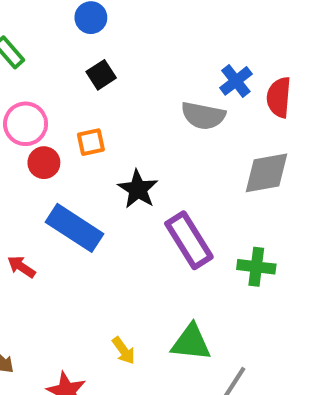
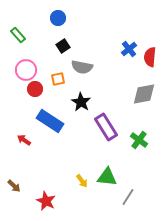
gray semicircle: (203, 116) -> (82, 67), moved
green cross: (256, 267) -> (139, 140), turned 30
yellow arrow: (124, 351) -> (82, 181), moved

